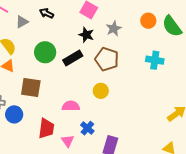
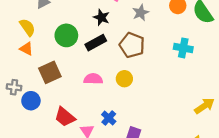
black star: (86, 35) -> (101, 17), moved
brown square: (31, 87) -> (50, 72), turned -35
pink semicircle: (71, 106) -> (93, 79), moved
red trapezoid: (46, 128) -> (65, 117), turned 120

